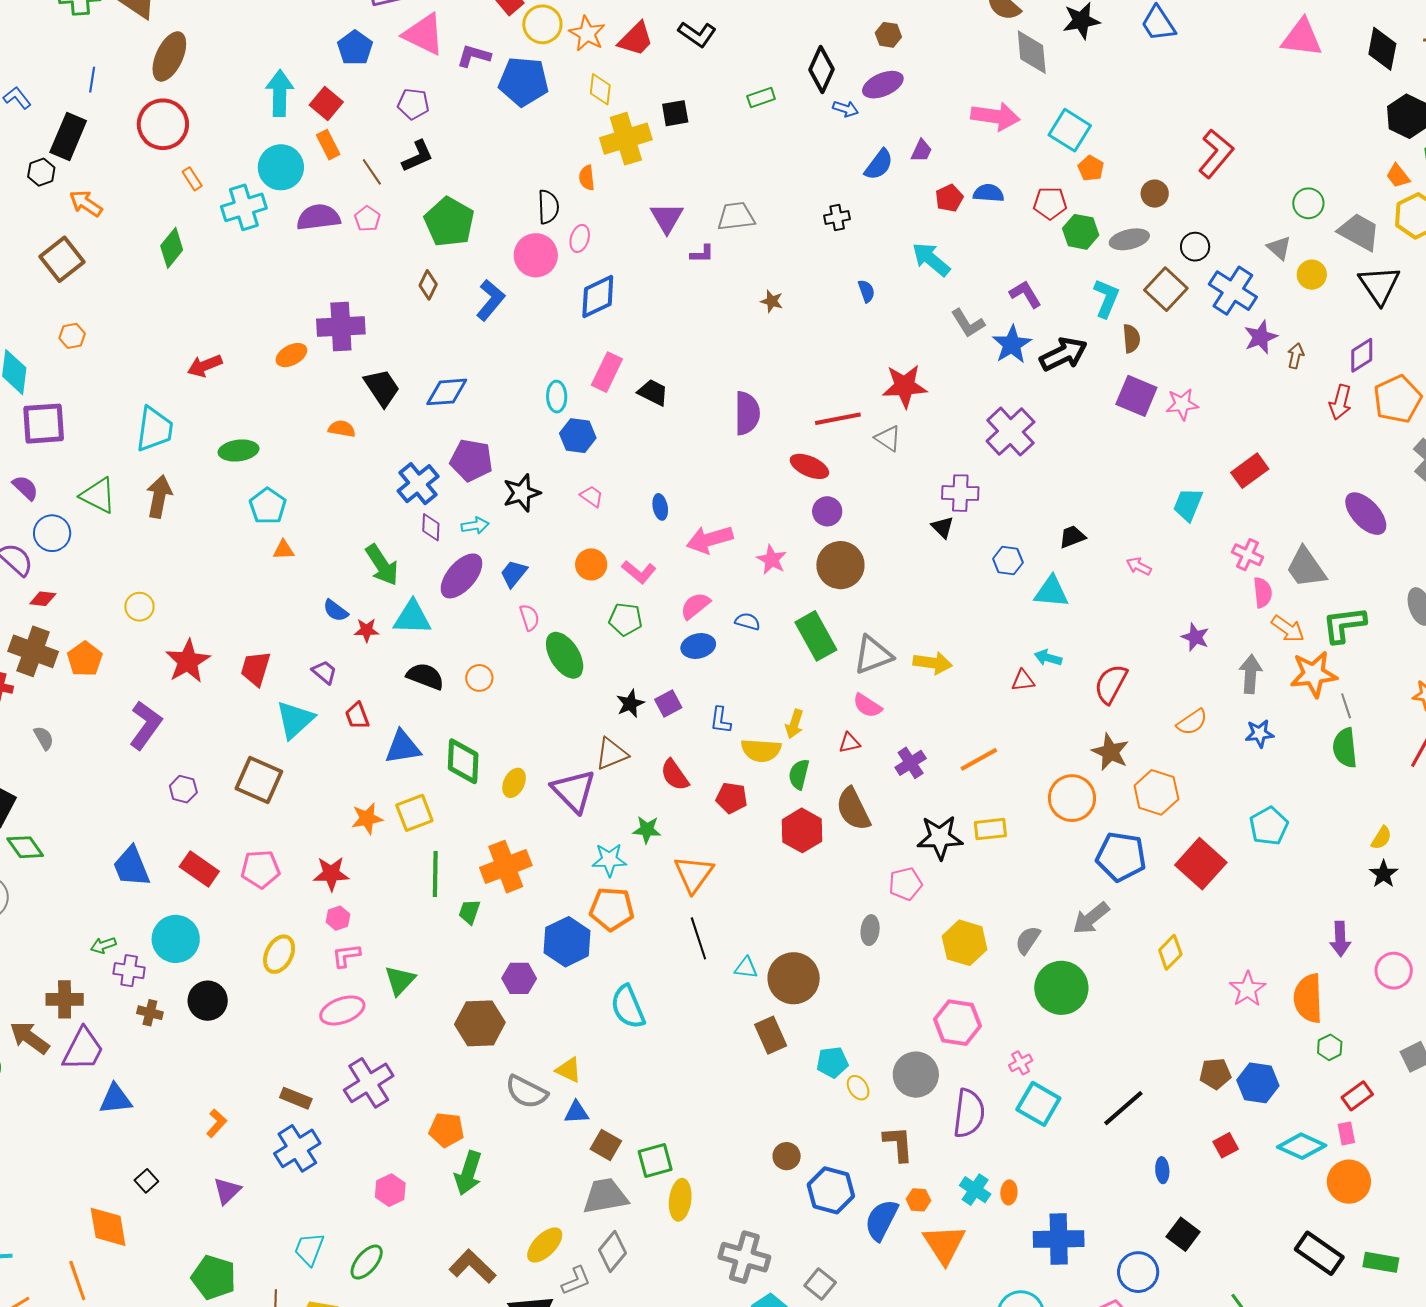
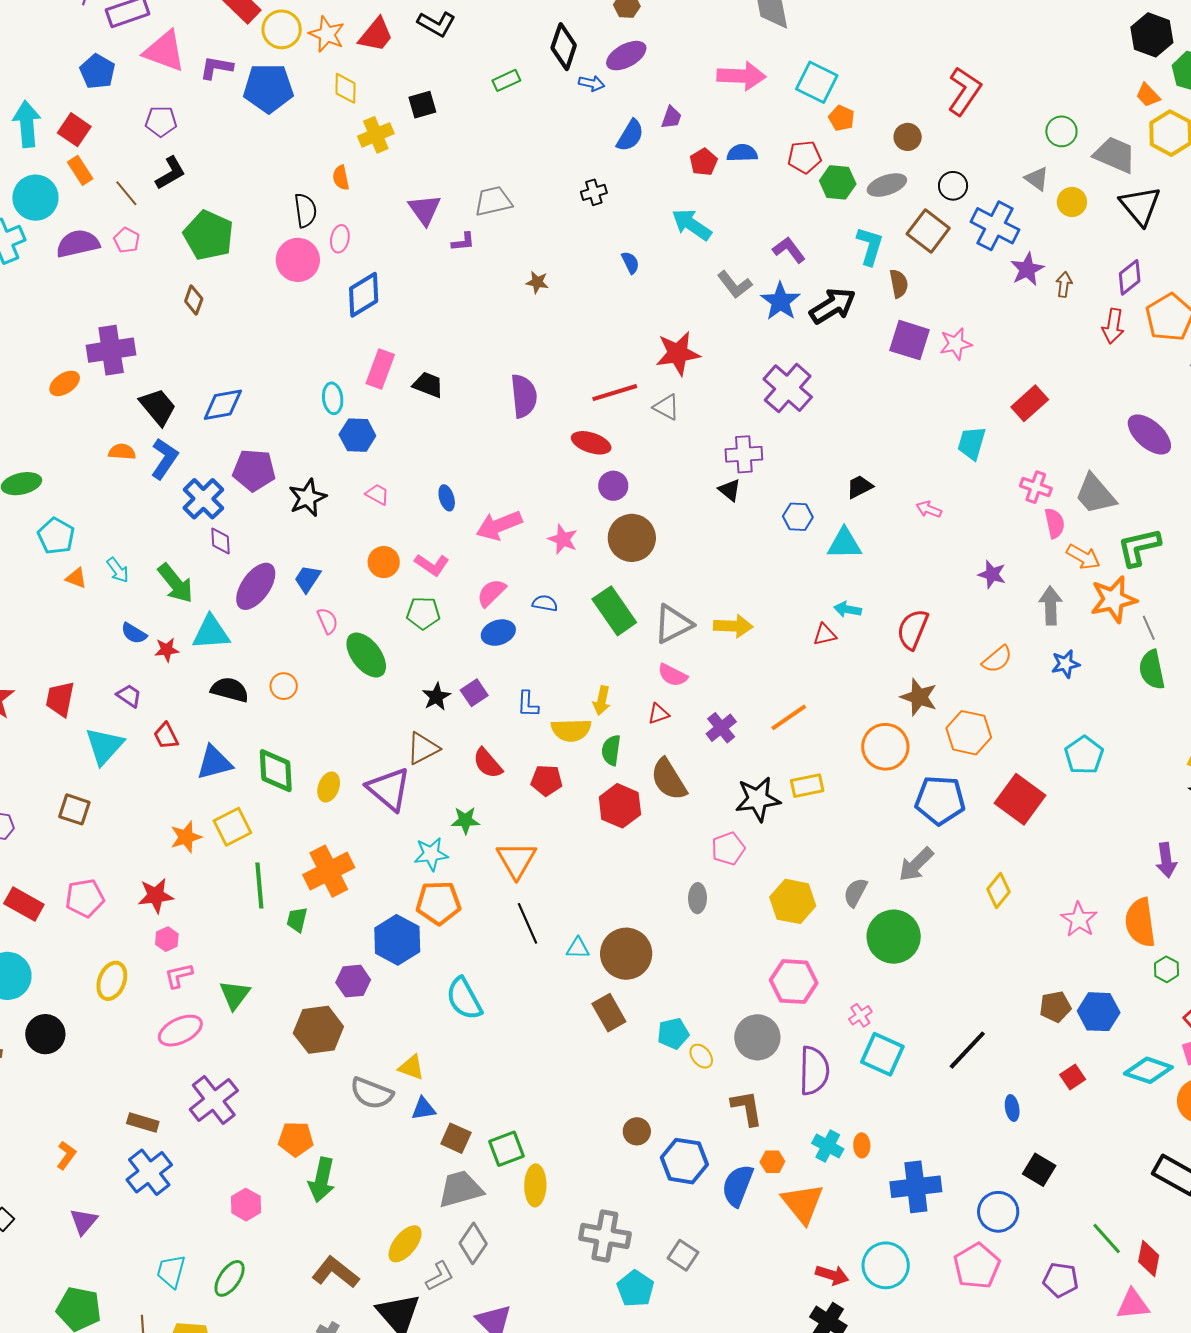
yellow cross: (626, 139) -> (376, 135), size x0.7
blue L-shape: (490, 300) -> (164, 459), moved
cyan arrow: (475, 526) -> (118, 570), moved, turned 68
orange triangle: (284, 550) -> (76, 578), turned 30
brown square: (259, 780) -> (74, 809), size x0.7

